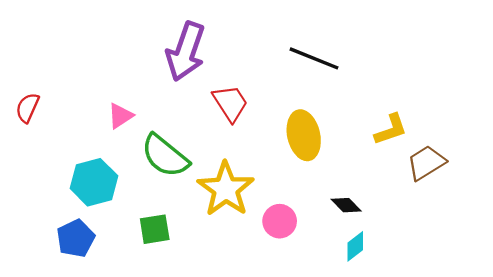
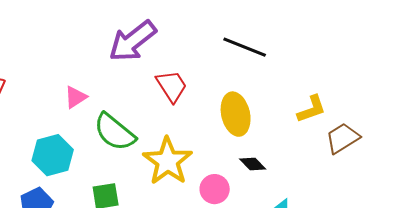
purple arrow: (186, 52) -> (133, 41), turned 33
black diamond: (346, 205) -> (253, 164), moved

